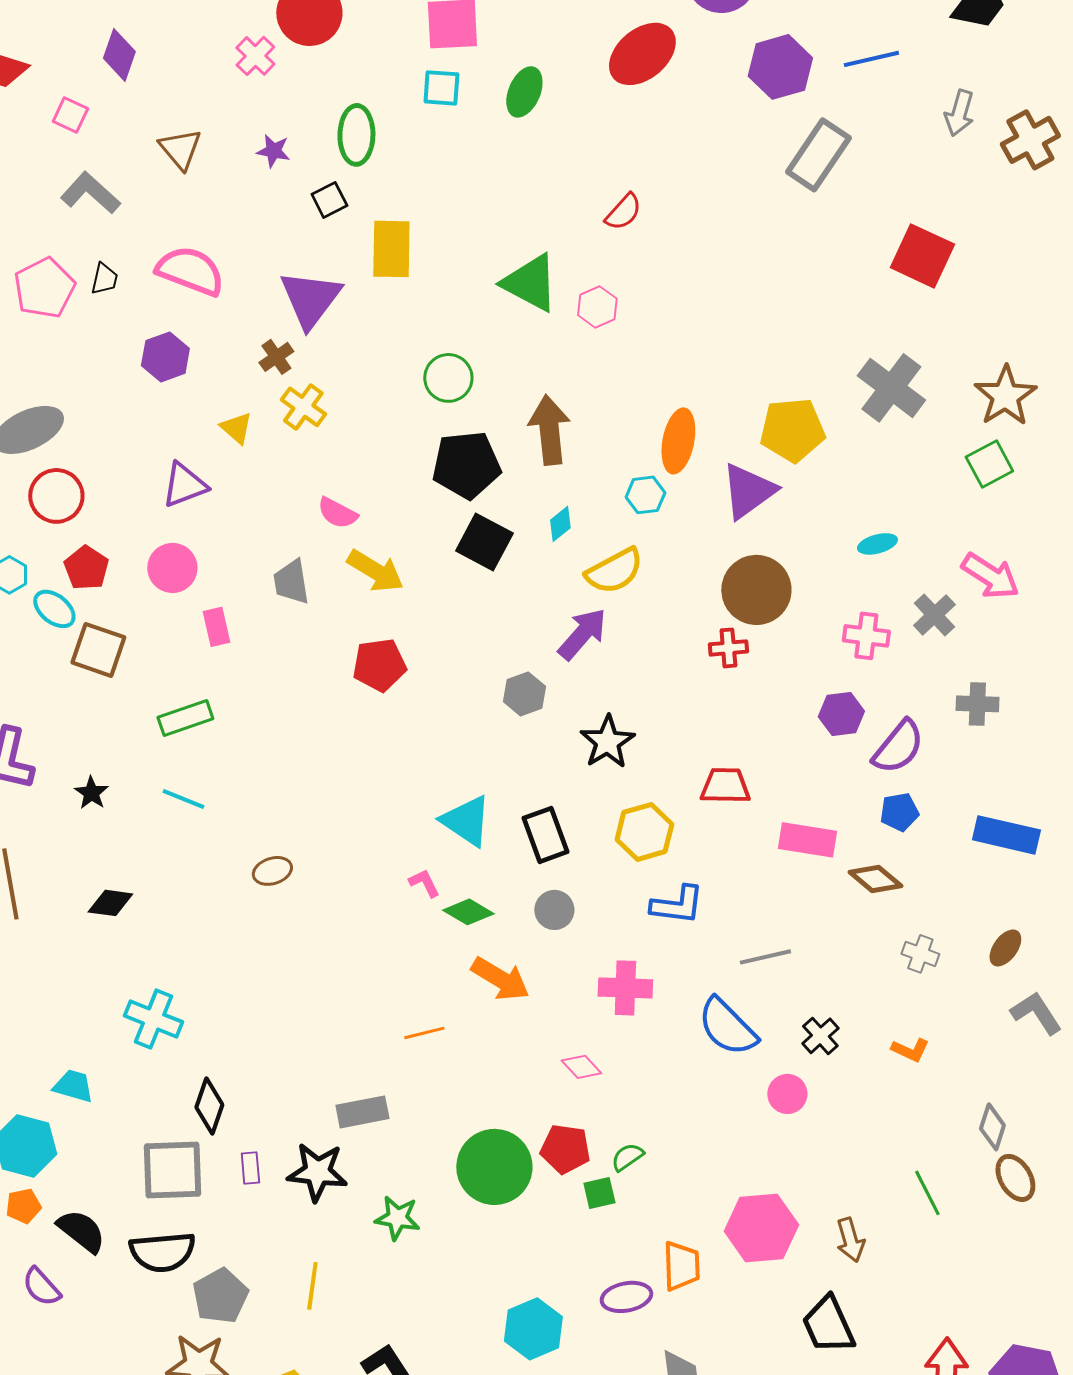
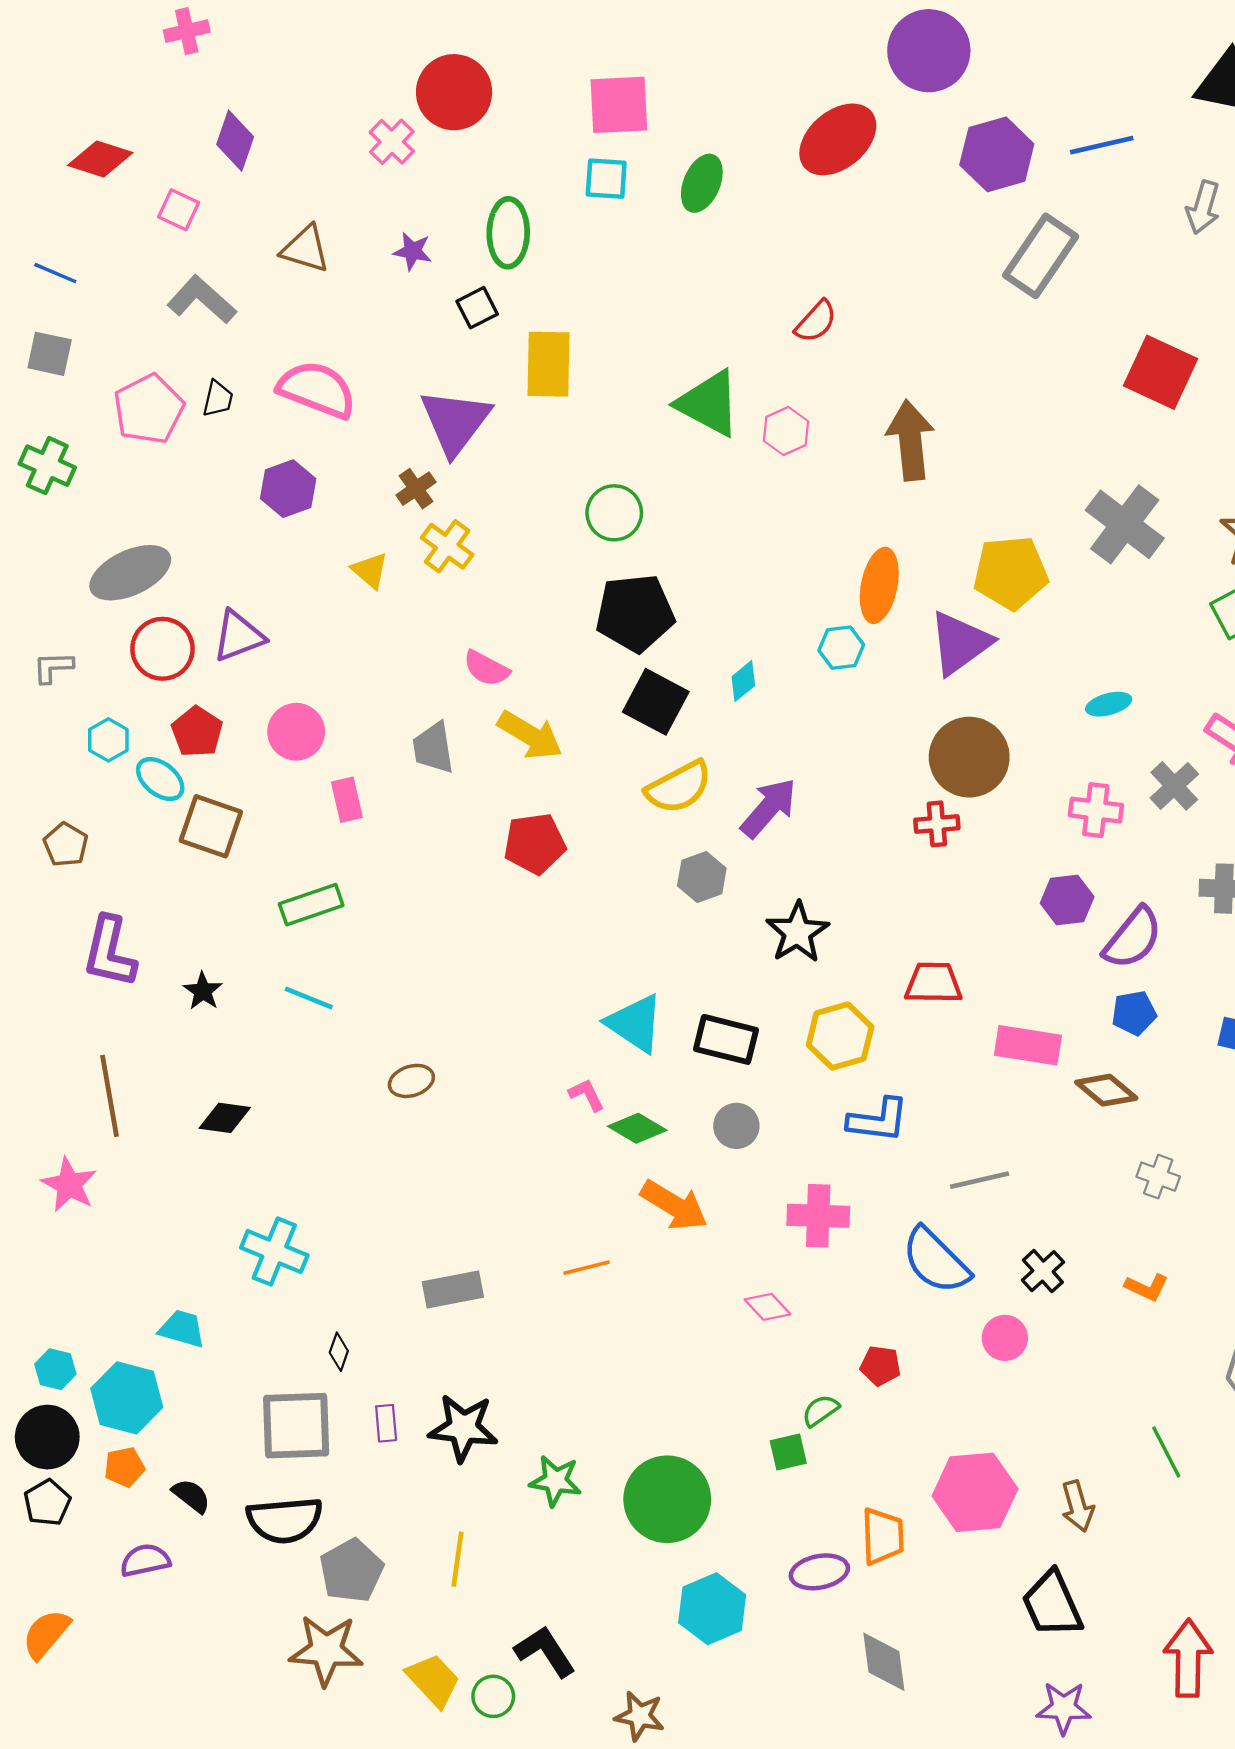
brown triangle: (180, 149) -> (305, 249), turned -33
brown arrow: (549, 430) -> (910, 440), moved
purple triangle: (184, 485) -> (239, 636), moved
yellow semicircle: (614, 571) -> (679, 787), moved
black rectangle: (545, 835) -> (726, 1039), turned -56
black diamond: (209, 1106) -> (339, 1352), size x0.6
gray rectangle: (362, 1112) -> (453, 1290), moved
red pentagon: (565, 1149) -> (880, 1366), moved, size x0.7
green circle: (494, 1167) -> (667, 1499), moved
black semicircle: (81, 1231) -> (191, 1496), size x0.7
purple semicircle: (41, 1287) -> (145, 1560), turned 120

